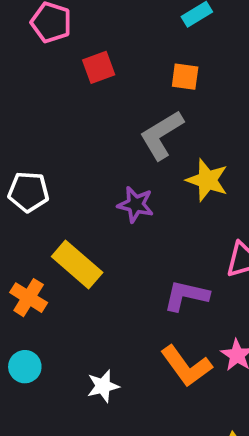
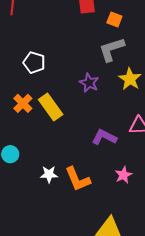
orange square: (185, 77) -> (114, 20), moved
orange cross: (29, 298) -> (23, 103), moved
orange L-shape: (186, 366) -> (78, 179), moved

